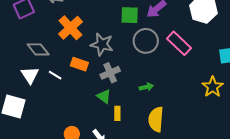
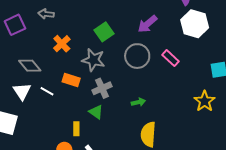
green square: (130, 15) -> (104, 32), moved, turned -36
orange cross: (70, 28) -> (62, 44), size x0.7
pink rectangle: (179, 43) -> (171, 58), size x0.7
yellow rectangle: (117, 113) -> (76, 129), moved

